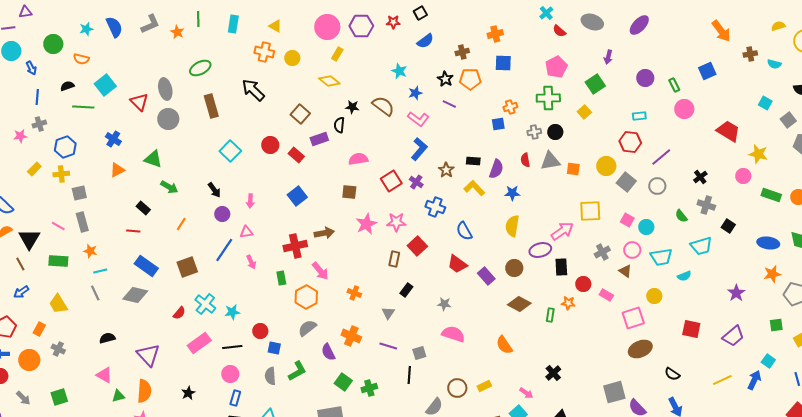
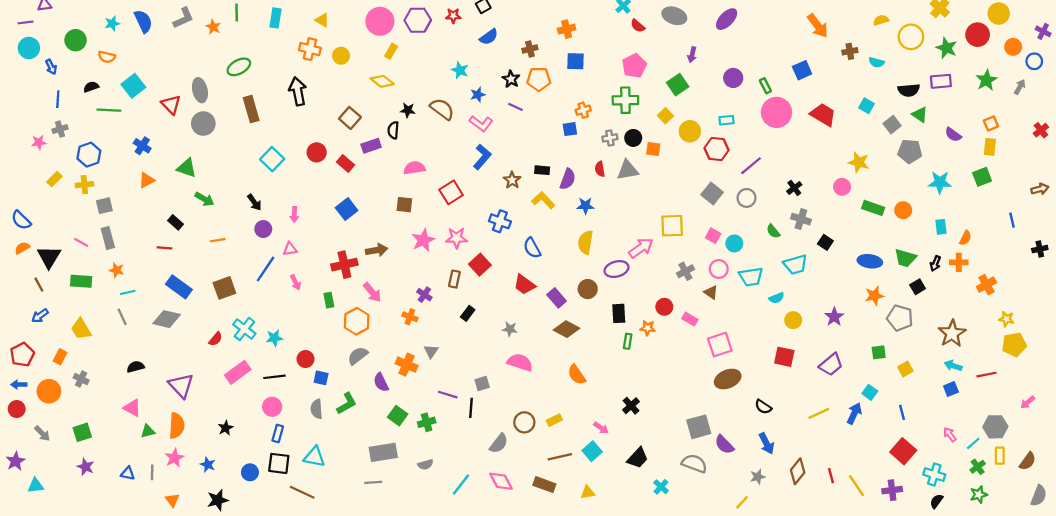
black arrow: (253, 90) -> (298, 91), turned 35
pink circle: (684, 109) -> (777, 112), size x1.4
red trapezoid: (728, 131) -> (823, 115), moved
yellow circle: (606, 166) -> (690, 131), moved
orange square: (573, 169) -> (653, 149), moved
purple cross: (416, 182) -> (424, 295), moved
orange line: (181, 224) -> (218, 240), turned 48
black rectangle: (561, 267) -> (619, 313), moved
yellow circle: (654, 296) -> (793, 320), moved
brown diamond: (519, 304) -> (567, 329), moved
gray triangle: (388, 313) -> (431, 351), moved
purple line: (388, 346) -> (448, 395), moved

